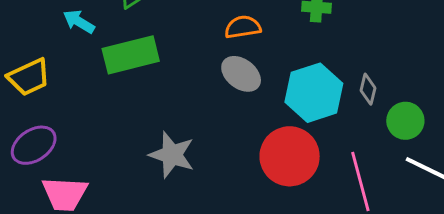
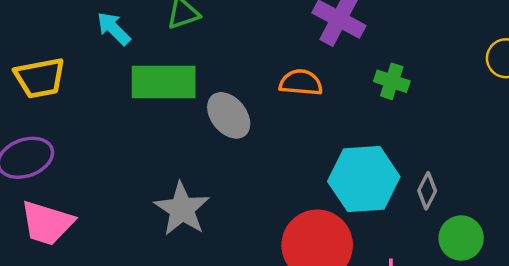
gray ellipse: (241, 74) -> (229, 115), moved

